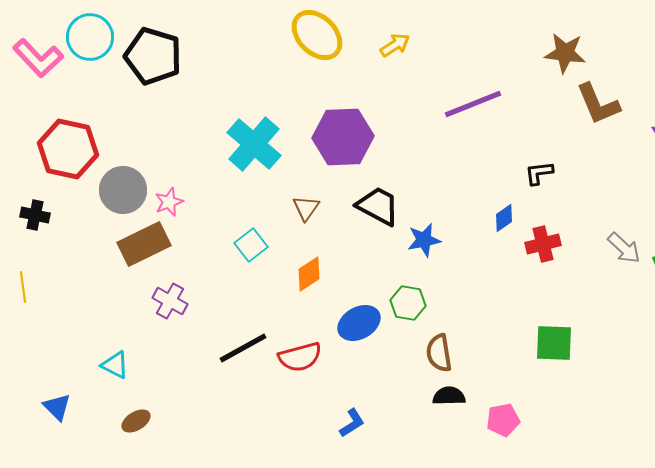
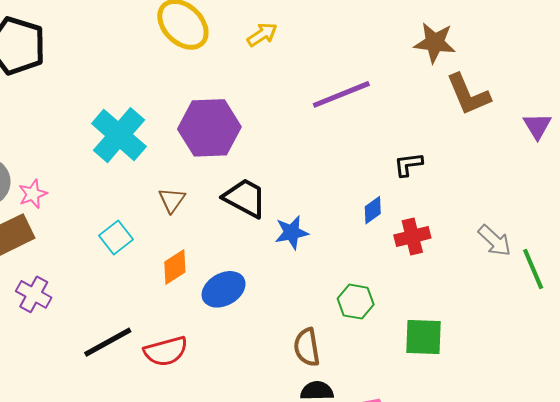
green hexagon: (408, 303) -> (356, 302), moved
blue ellipse: (359, 323) -> (224, 289), moved

